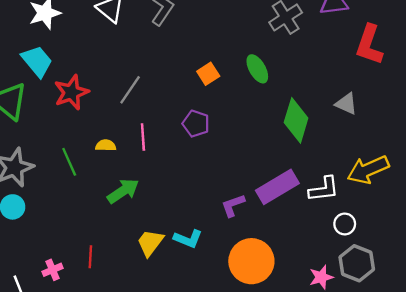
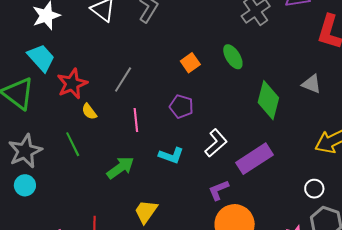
yellow semicircle: (106, 145) -> (89, 112), moved, turned -126
white L-shape: (324, 189) -> (216, 143), moved, turned -32
purple L-shape: (233, 205) -> (219, 190), moved
cyan L-shape: (188, 239) -> (171, 155), moved

